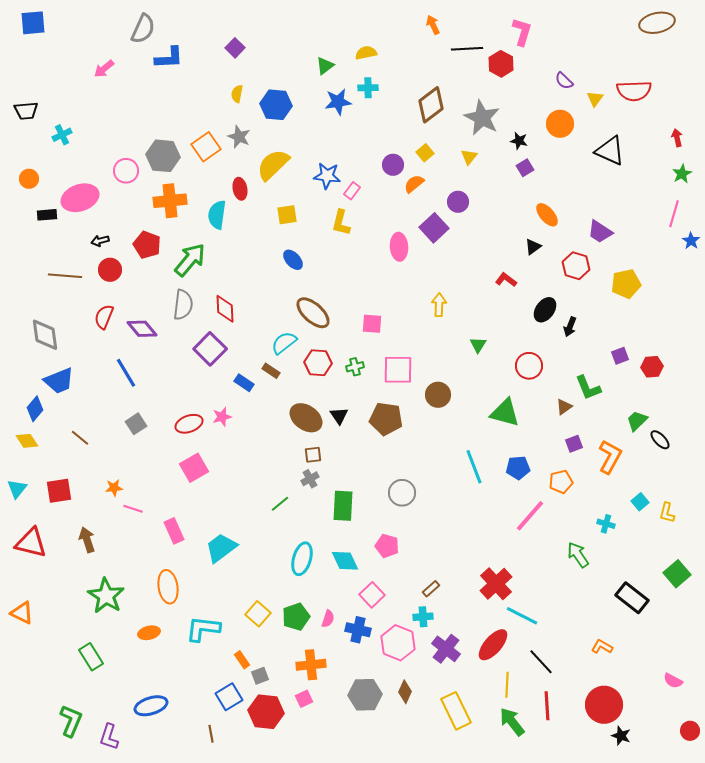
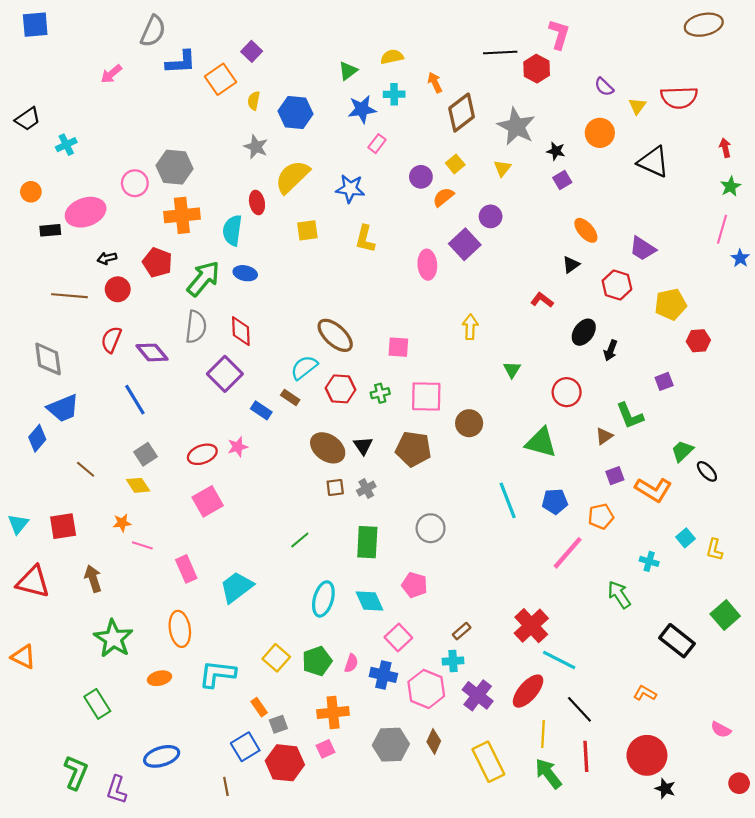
orange arrow: (433, 25) -> (435, 83), moved
black trapezoid: (26, 111) -> (28, 119), turned -30
orange square: (206, 147) -> (221, 79), moved
pink rectangle: (352, 191) -> (377, 144), moved
blue ellipse: (293, 260) -> (245, 273), moved, turned -35
red hexagon: (652, 367) -> (698, 341), moved
yellow diamond: (27, 441) -> (138, 485), moved
orange L-shape: (610, 457) -> (653, 490), turned 92
gray cross: (310, 479) -> (366, 489), moved

